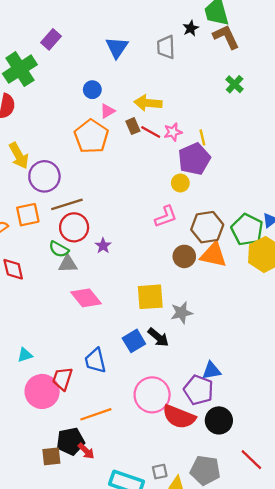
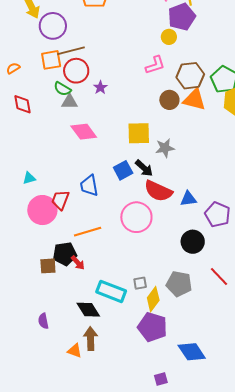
orange square: (28, 215) -> (51, 60), moved
purple pentagon: (199, 390) -> (217, 214), moved
red semicircle: (179, 417) -> (158, 191), moved

